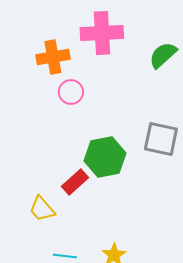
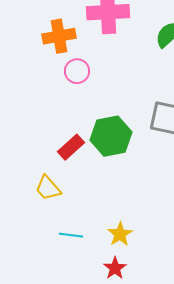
red rectangle: (75, 182) -> (71, 147), moved

